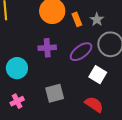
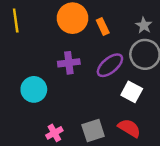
gray star: (97, 19) -> (144, 25), moved
gray square: (55, 93) -> (93, 130), moved
pink cross: (17, 101) -> (54, 133), moved

